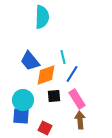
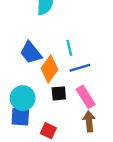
blue line: (72, 74) -> (80, 68), turned 42
orange diamond: (46, 75) -> (49, 69), turned -35

